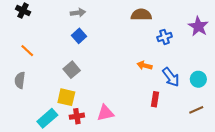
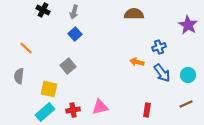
black cross: (23, 11) -> (43, 10), moved
gray arrow: (78, 13) -> (74, 12), turned 112
blue cross: (165, 37) -> (159, 47), moved
yellow square: (66, 97) -> (49, 89), moved
red rectangle: (155, 99) -> (147, 110), moved

